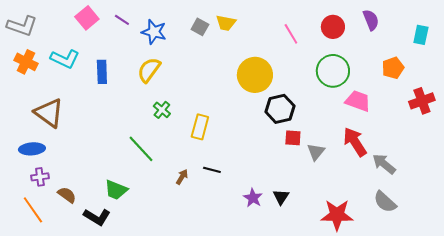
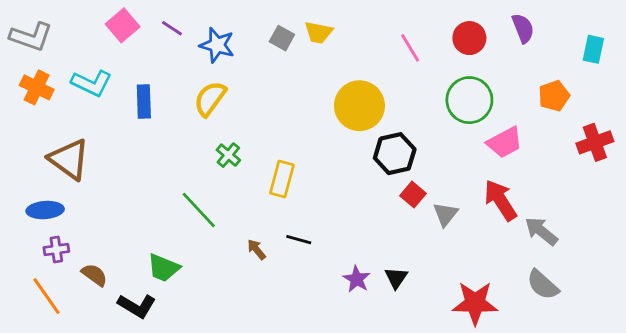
pink trapezoid: (358, 101) -> (505, 142), turned 132
red square: (293, 138) -> (413, 195), turned 36
brown arrow: (182, 177) -> (257, 249), turned -70

